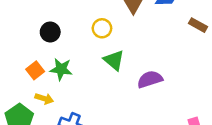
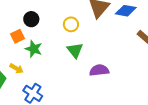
orange square: (35, 70) -> (17, 36), moved

